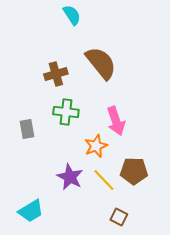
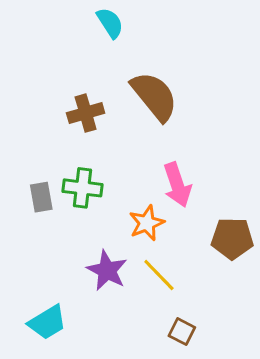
green cross: (66, 112) -> (83, 188), moved
brown pentagon: (134, 171) -> (232, 238), moved

